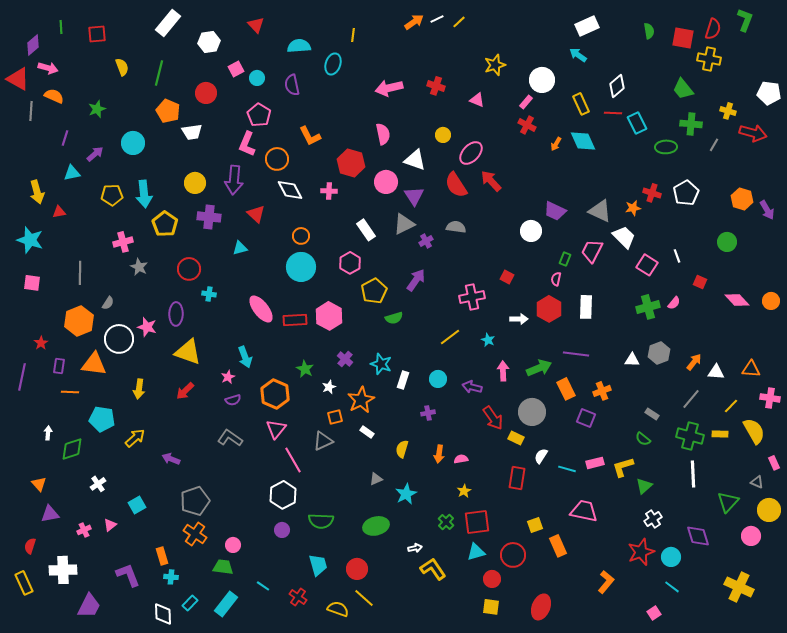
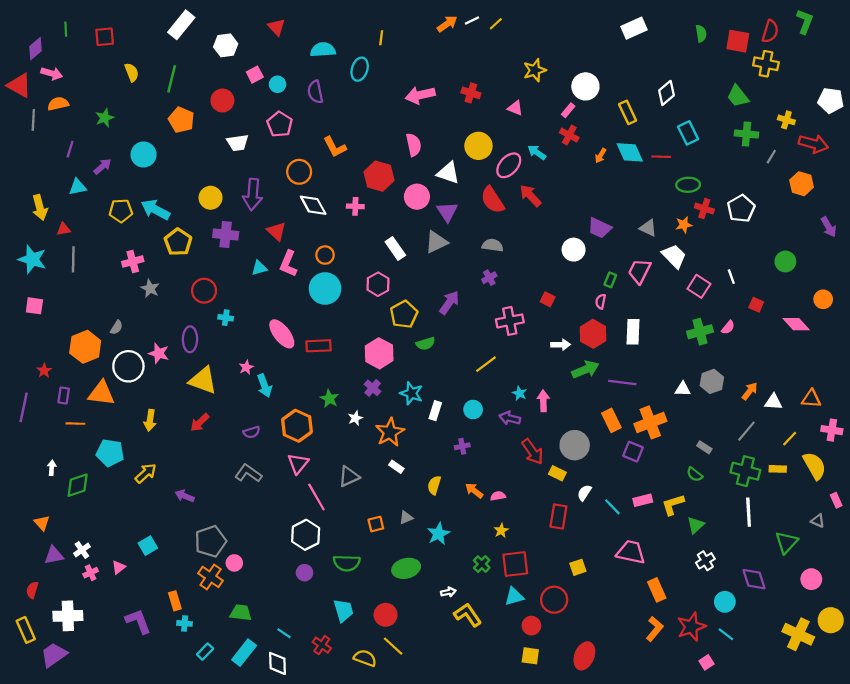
cyan arrow: (578, 55) -> (537, 152), moved
orange semicircle: (54, 96) -> (58, 104), turned -36
red line: (613, 113) -> (661, 157), moved
white trapezoid: (192, 132) -> (238, 143), moved
yellow circle: (443, 135) -> (478, 146), size x1.6
pink L-shape: (247, 144) -> (288, 264), moved
green ellipse: (666, 147) -> (688, 185), moved
cyan arrow: (144, 194) -> (155, 210), turned 124
orange hexagon: (742, 199) -> (802, 184), moved
gray triangle: (600, 211) -> (648, 228), size x0.7
purple cross: (426, 241) -> (489, 278), moved
gray line: (80, 273) -> (73, 259), moved
orange circle: (771, 301) -> (823, 299), moved
pink hexagon: (329, 316) -> (379, 353), moved
cyan star: (488, 340) -> (520, 393), moved
green arrow: (539, 368) -> (585, 370), moved
pink star: (228, 377) -> (246, 367), moved
orange cross: (602, 391) -> (650, 422), size x1.6
orange square: (335, 417) -> (376, 524), moved
orange arrow: (439, 454) -> (474, 491), turned 120
cyan line: (567, 469) -> (612, 507), turned 30
white cross: (98, 484) -> (82, 550), moved
yellow circle: (769, 510) -> (831, 620), moved
pink circle: (233, 545) -> (234, 563), moved
orange rectangle: (558, 546) -> (657, 590), moved
red star: (641, 552) -> (691, 627), moved
purple trapezoid: (89, 606) -> (54, 655), moved, turned -152
white diamond: (163, 614) -> (278, 663), moved

